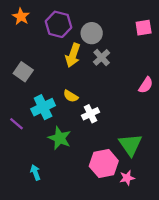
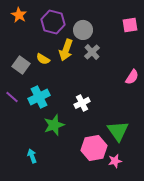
yellow semicircle: (71, 96) -> (43, 59), moved
purple line: (17, 124) -> (12, 97), moved
green star: (60, 138) -> (54, 125), turned 30

